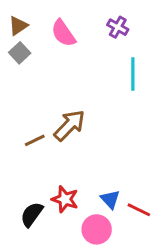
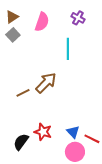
pink semicircle: (63, 33) -> (42, 22), turned -126
cyan line: (133, 74) -> (68, 49), moved
pink circle: (97, 229) -> (75, 152), moved

